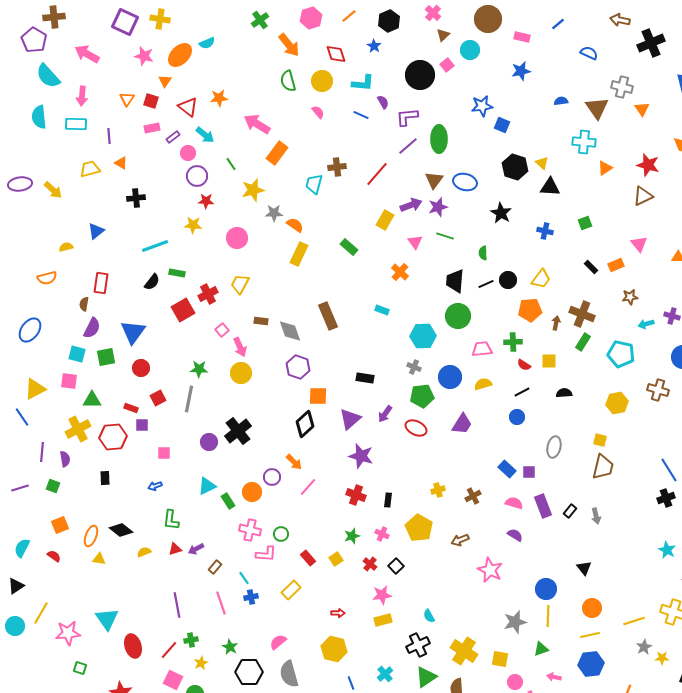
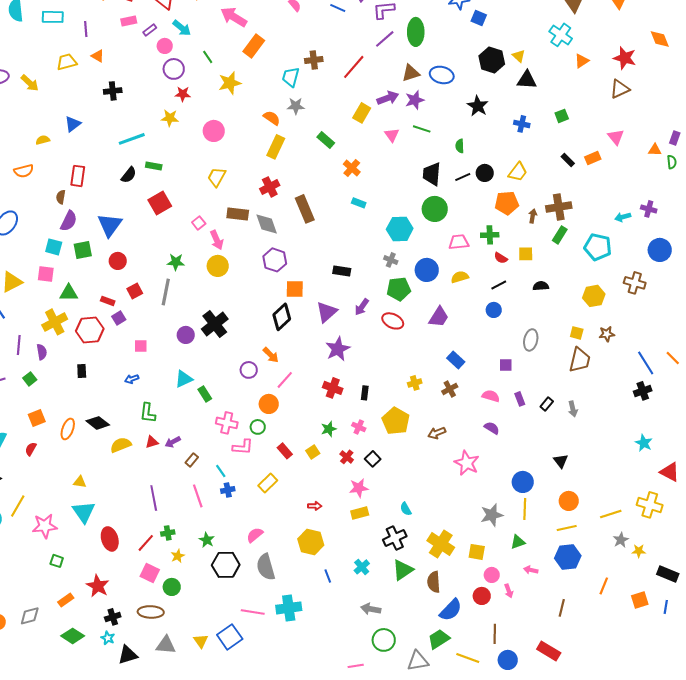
cyan cross: (584, 142) -> (561, 35), turned 30
brown triangle: (434, 180) -> (411, 73), turned 36
gray star: (274, 213) -> (296, 106), moved
orange cross: (400, 272) -> (352, 168), moved
red cross: (208, 294) -> (270, 187), moved
brown star: (630, 297) -> (607, 334), moved
brown cross: (582, 314) -> (559, 207), turned -30
brown rectangle: (261, 321) -> (238, 214), size x1.5
purple square: (142, 425) -> (119, 318), turned -32
purple star: (361, 456) -> (338, 349), turned 30
blue rectangle: (507, 469) -> (456, 360), moved
green square: (53, 486) -> (30, 379), turned 32
orange circle: (252, 492) -> (269, 404), moved
purple rectangle: (543, 506) -> (520, 399), size x0.6
yellow semicircle: (144, 552) -> (121, 445), size x1.5
red semicircle: (54, 556) -> (31, 449), turned -96
yellow triangle: (99, 559) -> (80, 482), moved

